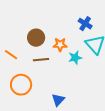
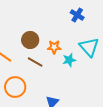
blue cross: (85, 24) -> (77, 15), moved
brown line: (41, 60) -> (35, 62), turned 35

